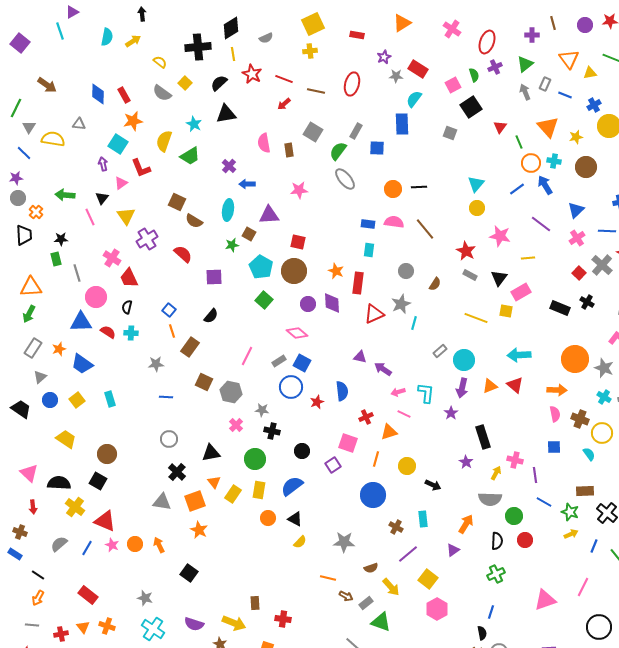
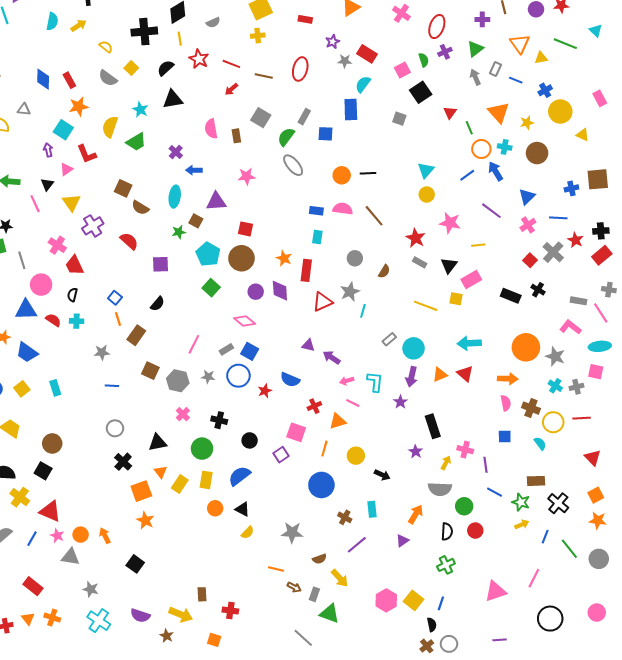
blue semicircle: (342, 391) -> (290, 380), turned 120
gray star: (262, 410) -> (208, 377), moved
gray triangle: (162, 502) -> (70, 557), moved
yellow square: (428, 579) -> (414, 600), moved
gray rectangle: (366, 603) -> (314, 594), turned -32

